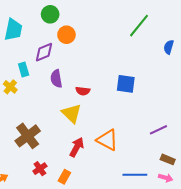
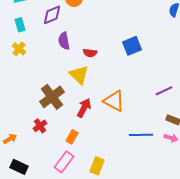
cyan rectangle: (24, 69) -> (20, 25), moved
blue square: (126, 84) -> (132, 46), turned -30
brown cross: (28, 136) -> (52, 97), moved
red cross: (40, 169) -> (40, 126), moved

